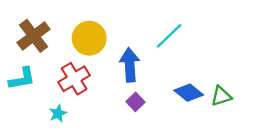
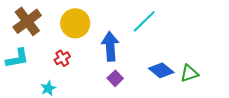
red cross: (74, 79) -> (62, 58), size x0.6

